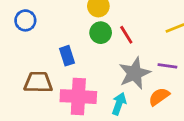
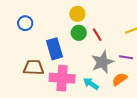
blue rectangle: (67, 56) -> (54, 49), size x1.5
cyan arrow: (119, 104) -> (91, 84), turned -77

